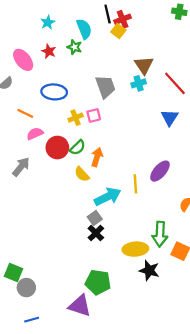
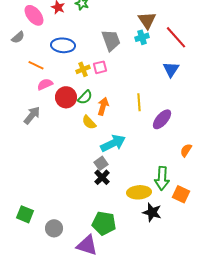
yellow line: (135, 184) -> (139, 102), moved
gray circle: (26, 288) -> (54, 228), moved

